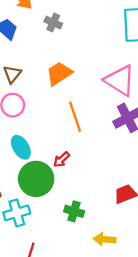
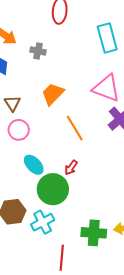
green cross: (74, 211) -> (94, 233), moved, size x1.4

